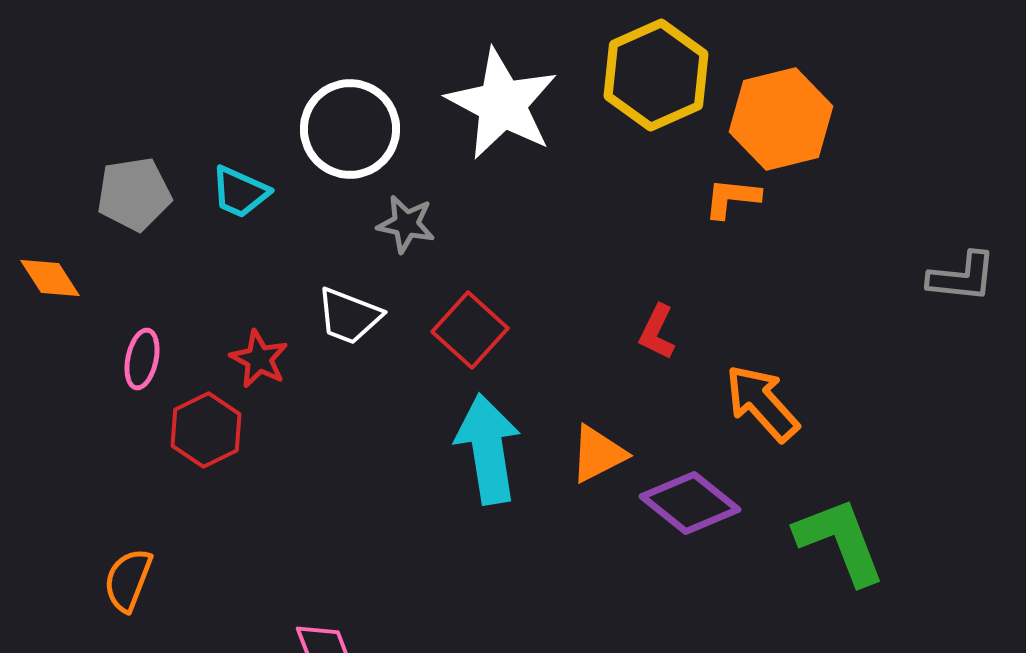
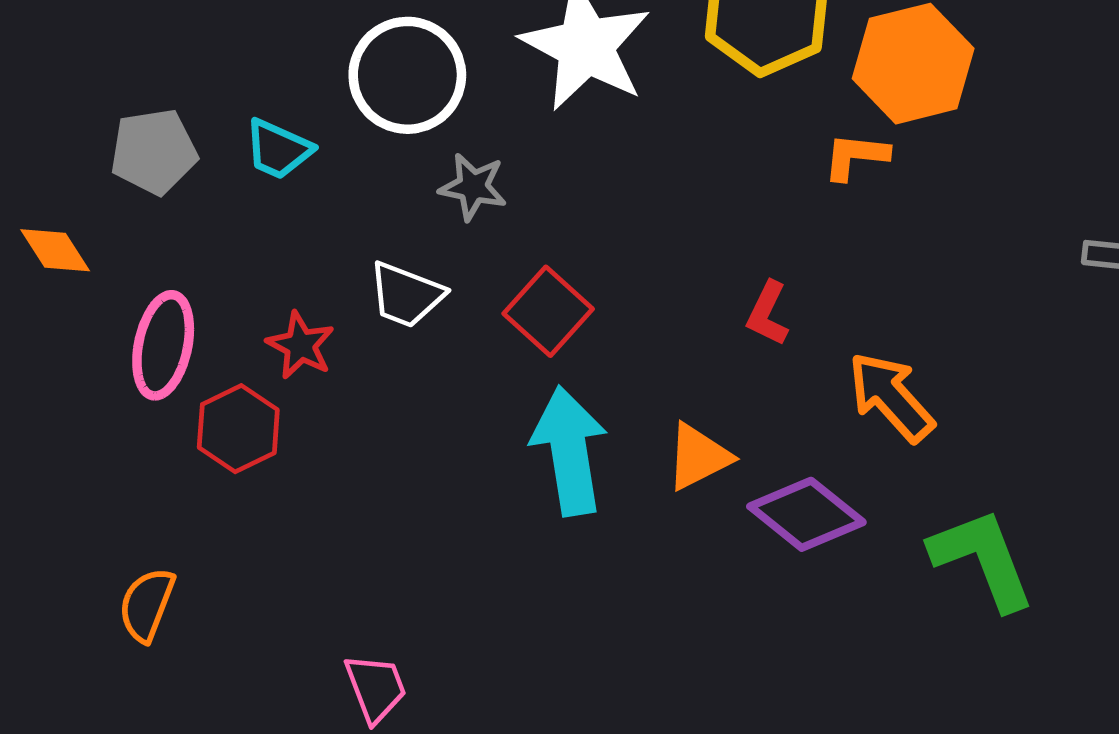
pink ellipse: (142, 359) -> (163, 345), size x1.5

